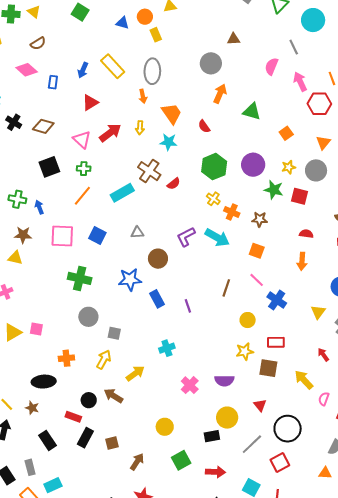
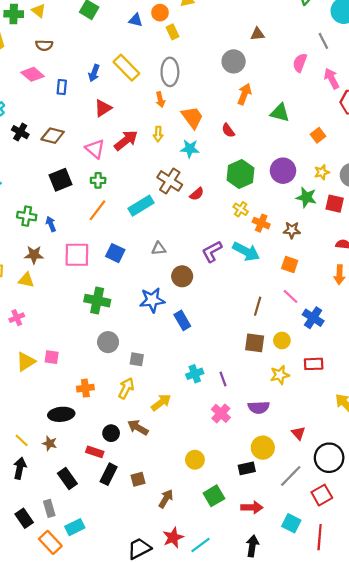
brown semicircle: (38, 43) -> (44, 45), turned 35
purple line: (188, 306) -> (223, 379), moved
brown square: (268, 368) -> (255, 343), moved

